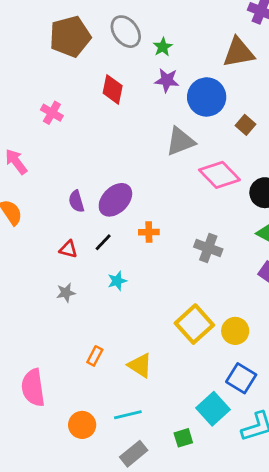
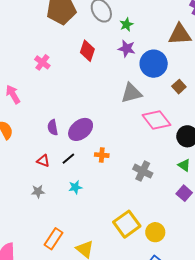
orange rectangle: (95, 356) -> (53, 239), size x1.5

